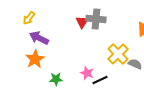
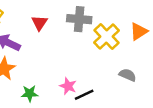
red triangle: (82, 22) -> (40, 23), moved
yellow cross: (118, 54) -> (106, 36), moved

